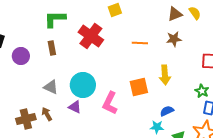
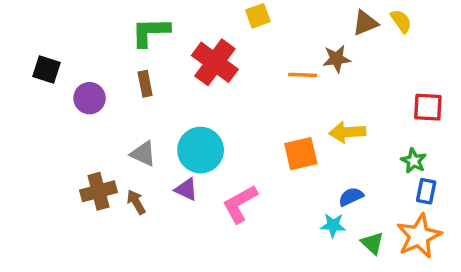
brown star: (174, 39) -> (337, 59), moved
yellow arrow: (165, 75) -> (347, 132), turned 90
pink L-shape: (110, 103) -> (240, 204), moved, turned 35
brown cross: (26, 119) -> (98, 191), moved

